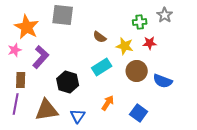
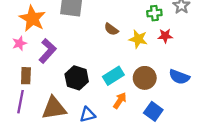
cyan rectangle: (102, 67) -> (113, 76), moved
brown circle: (137, 71) -> (145, 78), moved
blue triangle: (78, 116) -> (87, 115), turned 42

